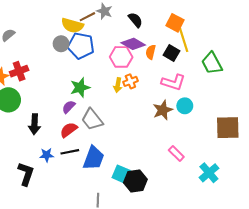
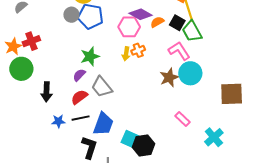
orange semicircle: (151, 52) -> (157, 22), turned 48
green trapezoid: (212, 63) -> (192, 31), moved
pink L-shape: (173, 82) -> (179, 51), turned -140
cyan circle: (185, 106) -> (190, 73), size x1.5
black L-shape: (26, 174) -> (89, 147), moved

